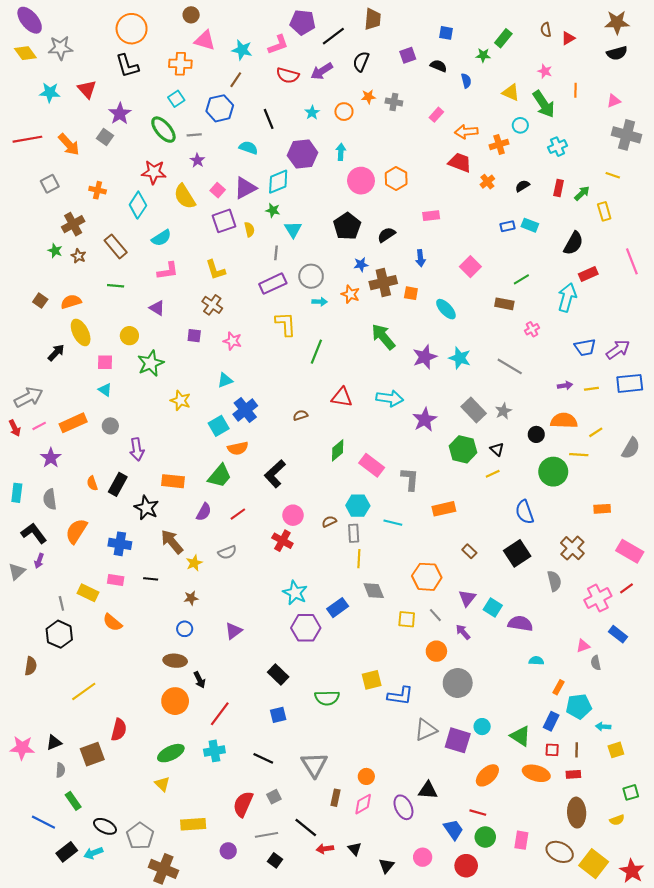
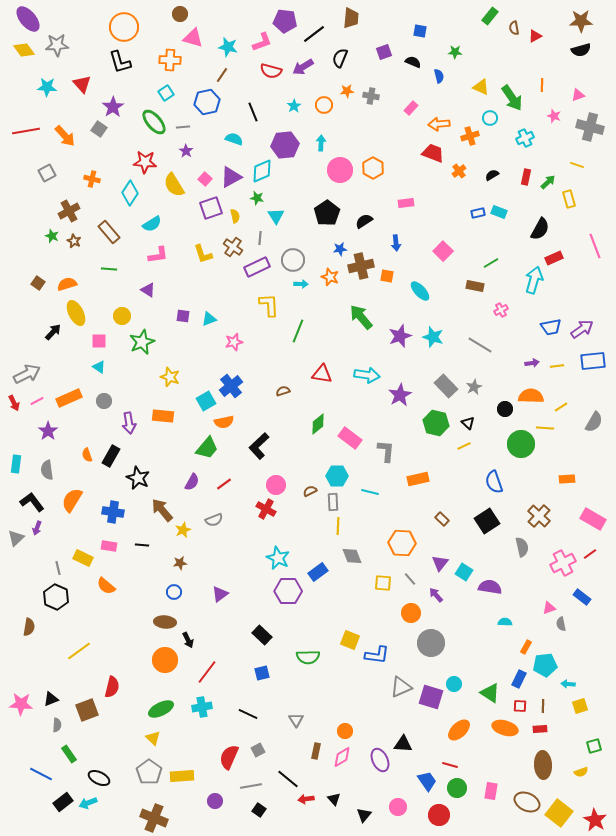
green rectangle: (503, 38) -> (490, 16), moved
pink star: (545, 71) -> (554, 116), moved
brown cross: (212, 305) -> (233, 247), moved
pink star: (232, 341) -> (234, 342), moved, turned -30
cyan triangle: (225, 380) -> (209, 319), moved
orange rectangle: (173, 481) -> (163, 416), moved
yellow square: (372, 680) -> (350, 640), turned 36
gray triangle: (314, 765) -> (296, 720), size x0.6
gray pentagon: (140, 836) -> (149, 772), moved

